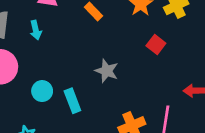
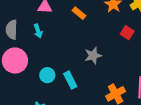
gray star: (107, 71) -> (93, 56), turned -30

